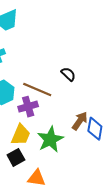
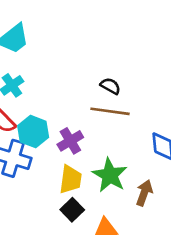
brown line: (37, 90) -> (110, 111), moved
brown arrow: (80, 121) -> (144, 193), moved

